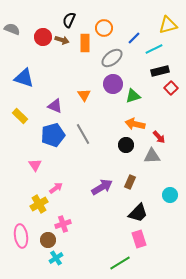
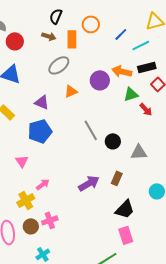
red circle: (43, 37) -> (15, 41), moved
gray ellipse: (112, 58) -> (59, 65), moved
orange triangle: (84, 95) -> (71, 91), turned 40
green triangle: (133, 96) -> (131, 94), moved
orange arrow: (135, 124) -> (122, 71), moved
gray line: (83, 134) -> (91, 130), moved
red arrow: (159, 137) -> (146, 109), moved
brown circle: (48, 240) -> (31, 226), moved

